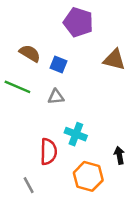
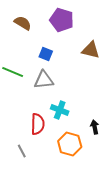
brown semicircle: (30, 53) -> (23, 23), moved
gray triangle: (56, 97) -> (44, 80), size x1.5

